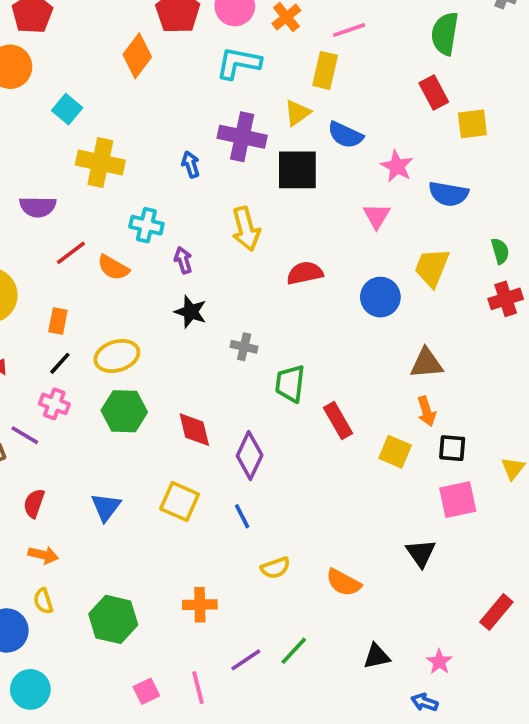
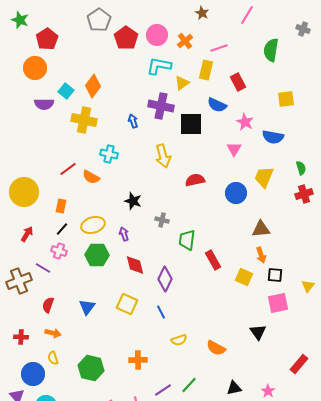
orange diamond: (137, 56) -> (93, 86), moved
red rectangle: (434, 93) -> (238, 82), moved
yellow triangle: (297, 113) -> (182, 83), moved
purple semicircle: (38, 207) -> (44, 104), moved
purple arrow: (183, 260) -> (124, 234), moved

